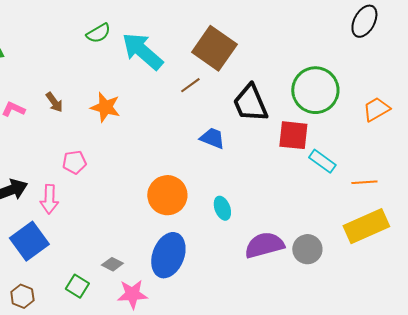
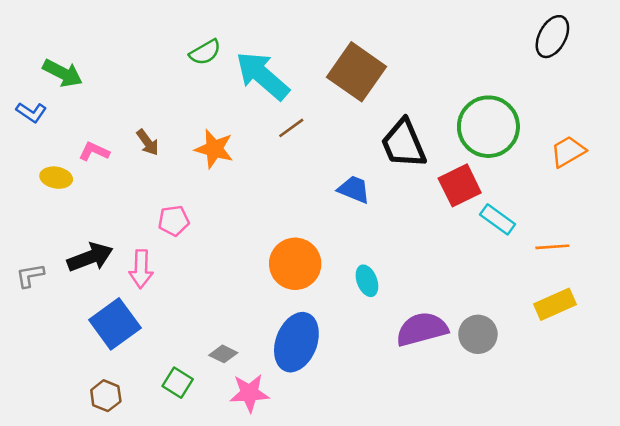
brown line: (190, 85) -> (291, 128), moved
red square: (293, 135) -> (460, 185), turned -32
yellow rectangle: (366, 226) -> (555, 304), size x0.7

